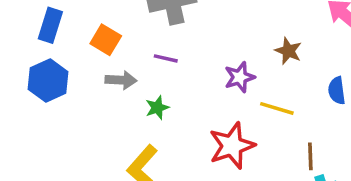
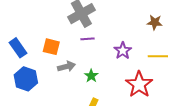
blue rectangle: (50, 25) -> (18, 48), turned -36
purple line: (166, 58) -> (87, 39), moved
purple star: (240, 77) -> (123, 51), moved

